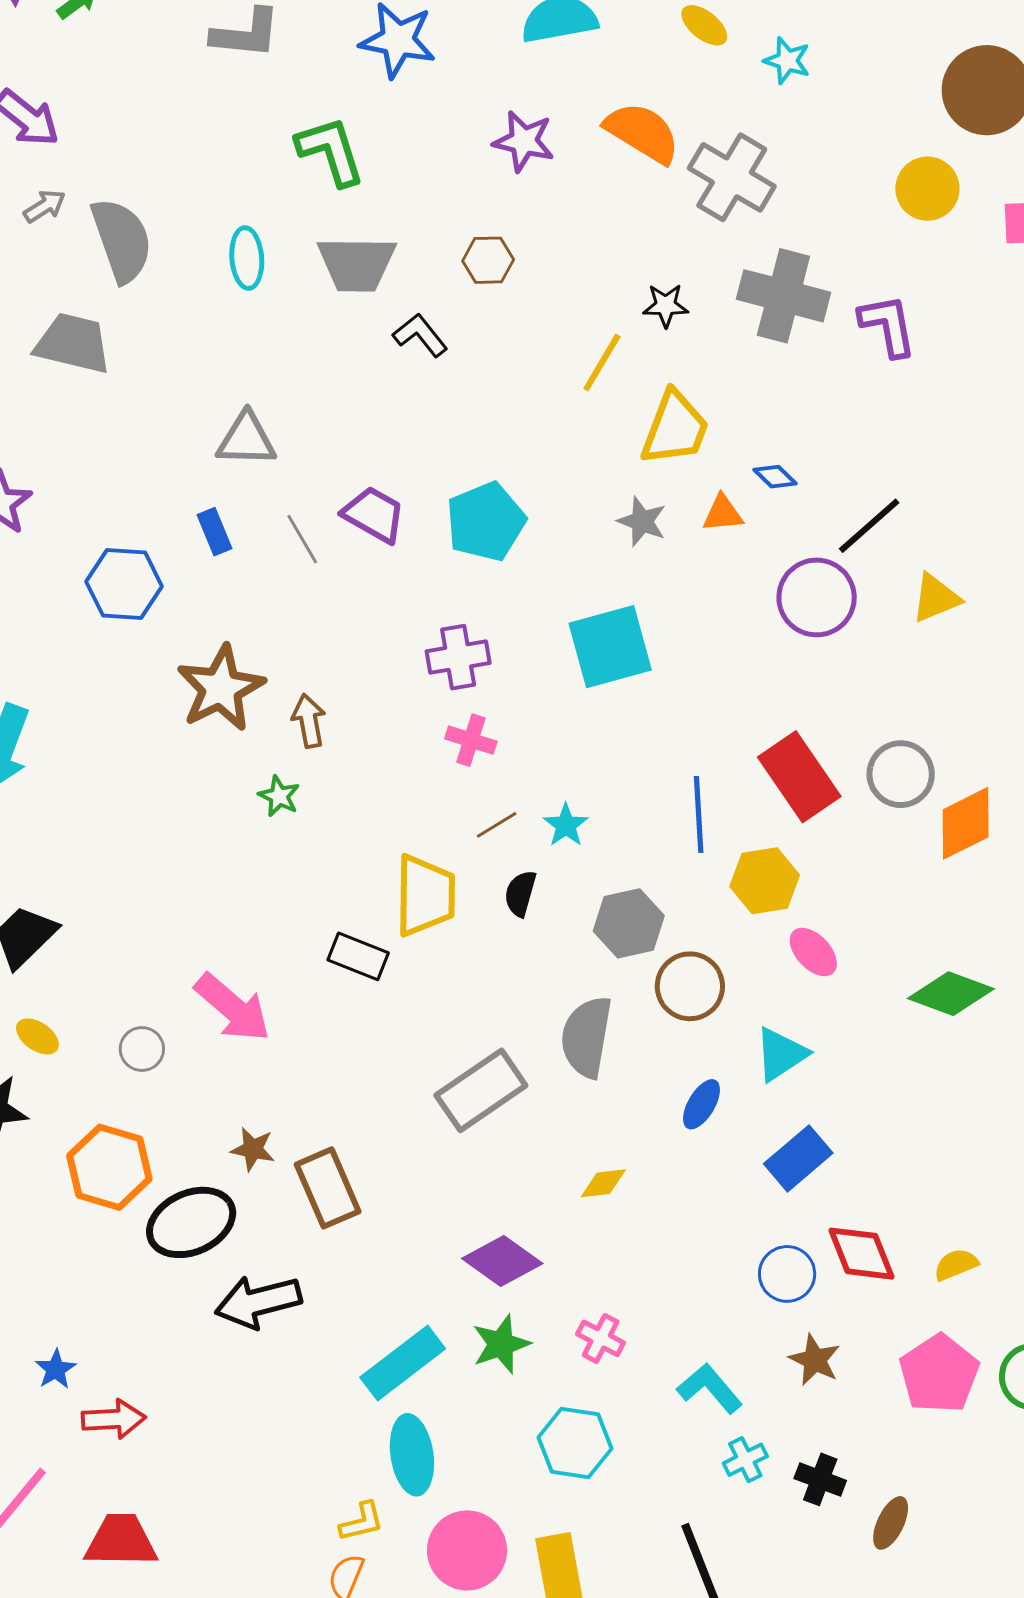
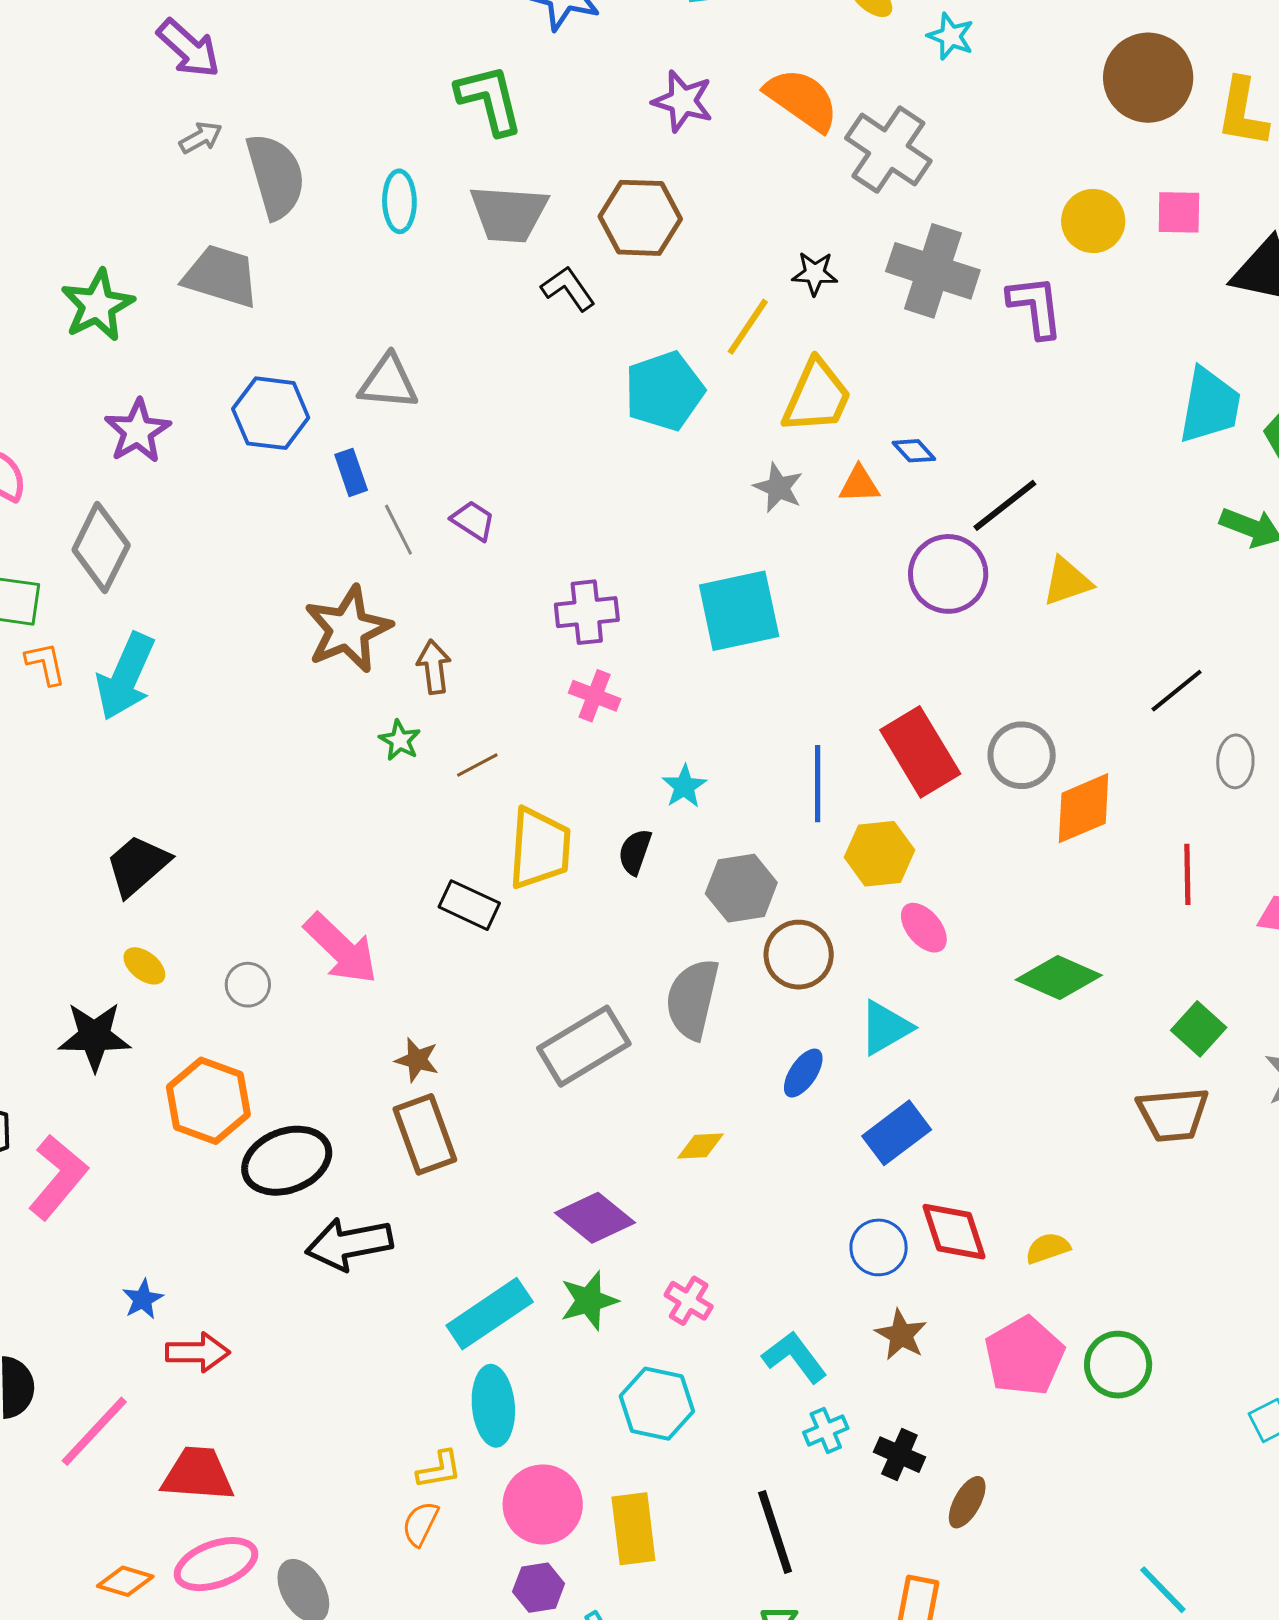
yellow circle: (927, 189) -> (1093, 221), moved
brown hexagon: (488, 260) -> (640, 218), size x1.6
purple trapezoid: (374, 515) -> (473, 521), moved, size x0.7
cyan pentagon: (486, 522) -> (664, 391), moved
gray line: (302, 539) -> (398, 530), moved
blue hexagon: (124, 584) -> (271, 413), moved
brown line: (497, 825) -> (477, 765), moved
brown star: (253, 1149) -> (417, 1060), moved

